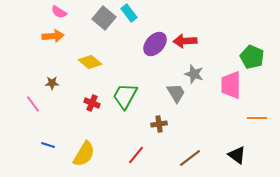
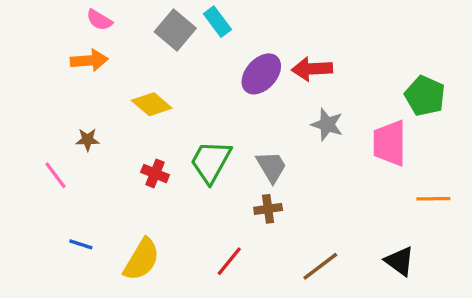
gray trapezoid: (176, 93) -> (271, 167), moved

